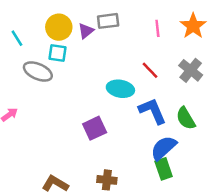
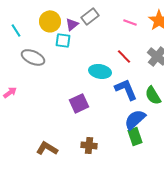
gray rectangle: (108, 21) -> (90, 16), turned -30
pink line: (157, 28) -> (130, 22), turned -64
cyan square: (58, 53) -> (63, 40), moved

